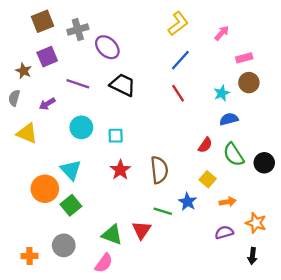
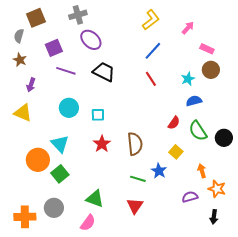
gray cross: (78, 29) -> (78, 15), moved
purple square: (47, 57) -> (54, 48), moved
pink rectangle: (244, 58) -> (207, 49), turned 40
gray semicircle: (14, 98) -> (19, 36), moved
purple arrow: (47, 104) -> (31, 85), moved, turned -40
orange arrow: (228, 202) -> (202, 171), moved, turned -96
red triangle: (142, 230) -> (135, 206), moved
orange cross: (29, 256) -> (25, 217), size x1.5

